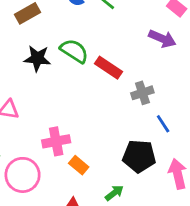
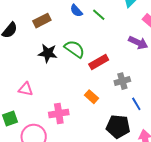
red rectangle: (108, 68) -> (99, 62), turned -66
orange rectangle: (79, 165) -> (92, 97), moved

